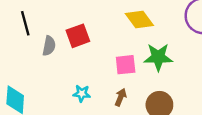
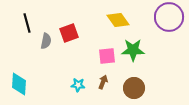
cyan star: (82, 94) -> (78, 85), moved

